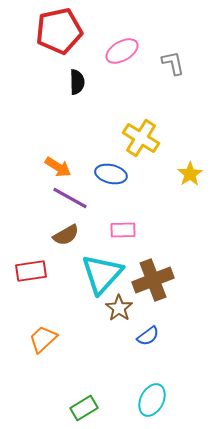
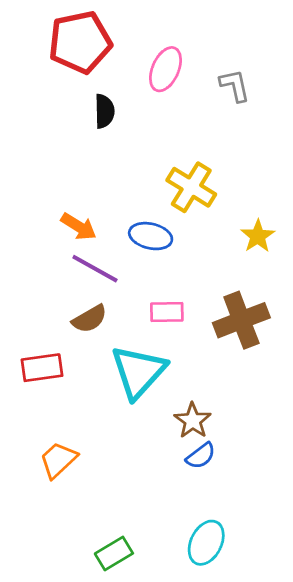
pink ellipse: (122, 51) -> (165, 69), turned -36
brown cross: (153, 280) -> (241, 320), moved
brown star: (119, 308) -> (193, 421), moved

